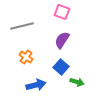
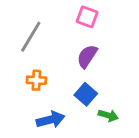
gray line: (22, 26) -> (31, 37), turned -45
orange cross: (26, 57) -> (36, 80), turned -32

